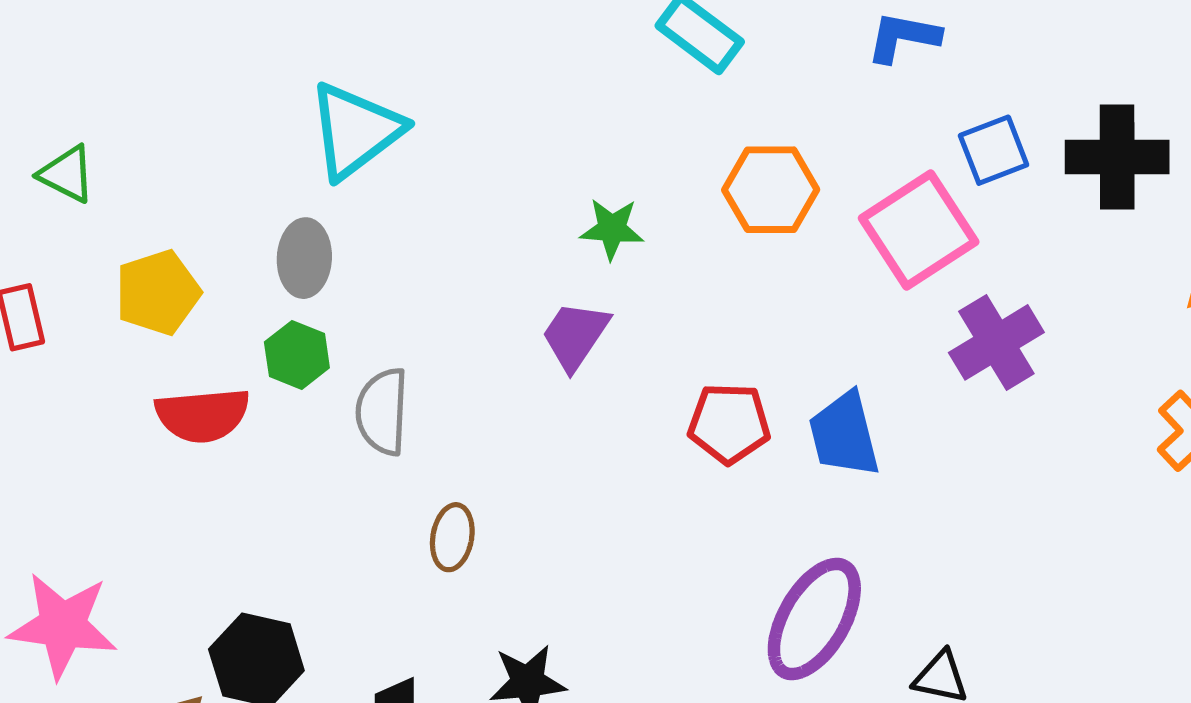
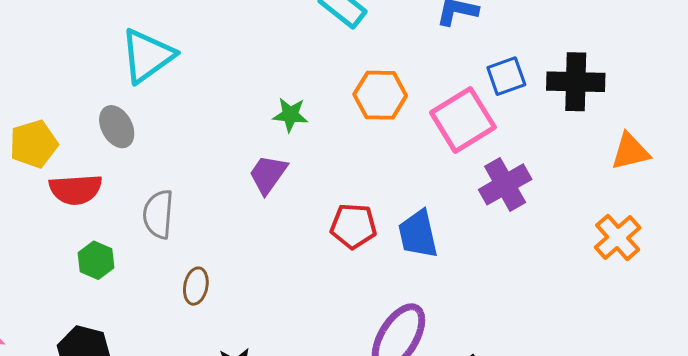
gray ellipse: (304, 258) -> (117, 127), turned -33
green hexagon: (297, 355) -> (96, 260), moved
red semicircle: (202, 415) -> (76, 189), moved

